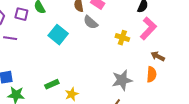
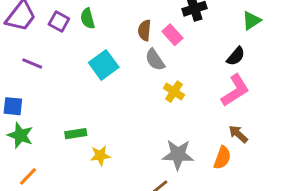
purple line: (10, 38) -> (32, 63), moved
yellow cross: (122, 38) -> (174, 92), moved

